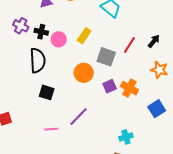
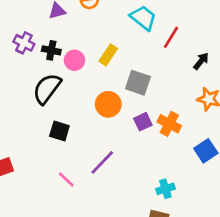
red line: (129, 45) -> (171, 37), moved
black semicircle: (38, 60) -> (47, 89), turned -140
pink line: (51, 129) -> (66, 180), turned 48

